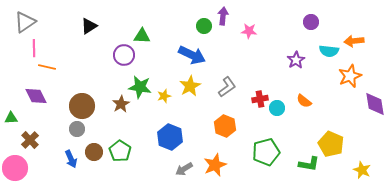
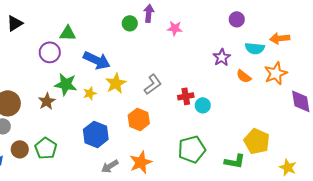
blue arrow: (192, 55) -> (97, 60), moved
orange semicircle: (304, 101) -> (244, 76), moved
orange hexagon: (225, 126) -> (139, 119), moved

